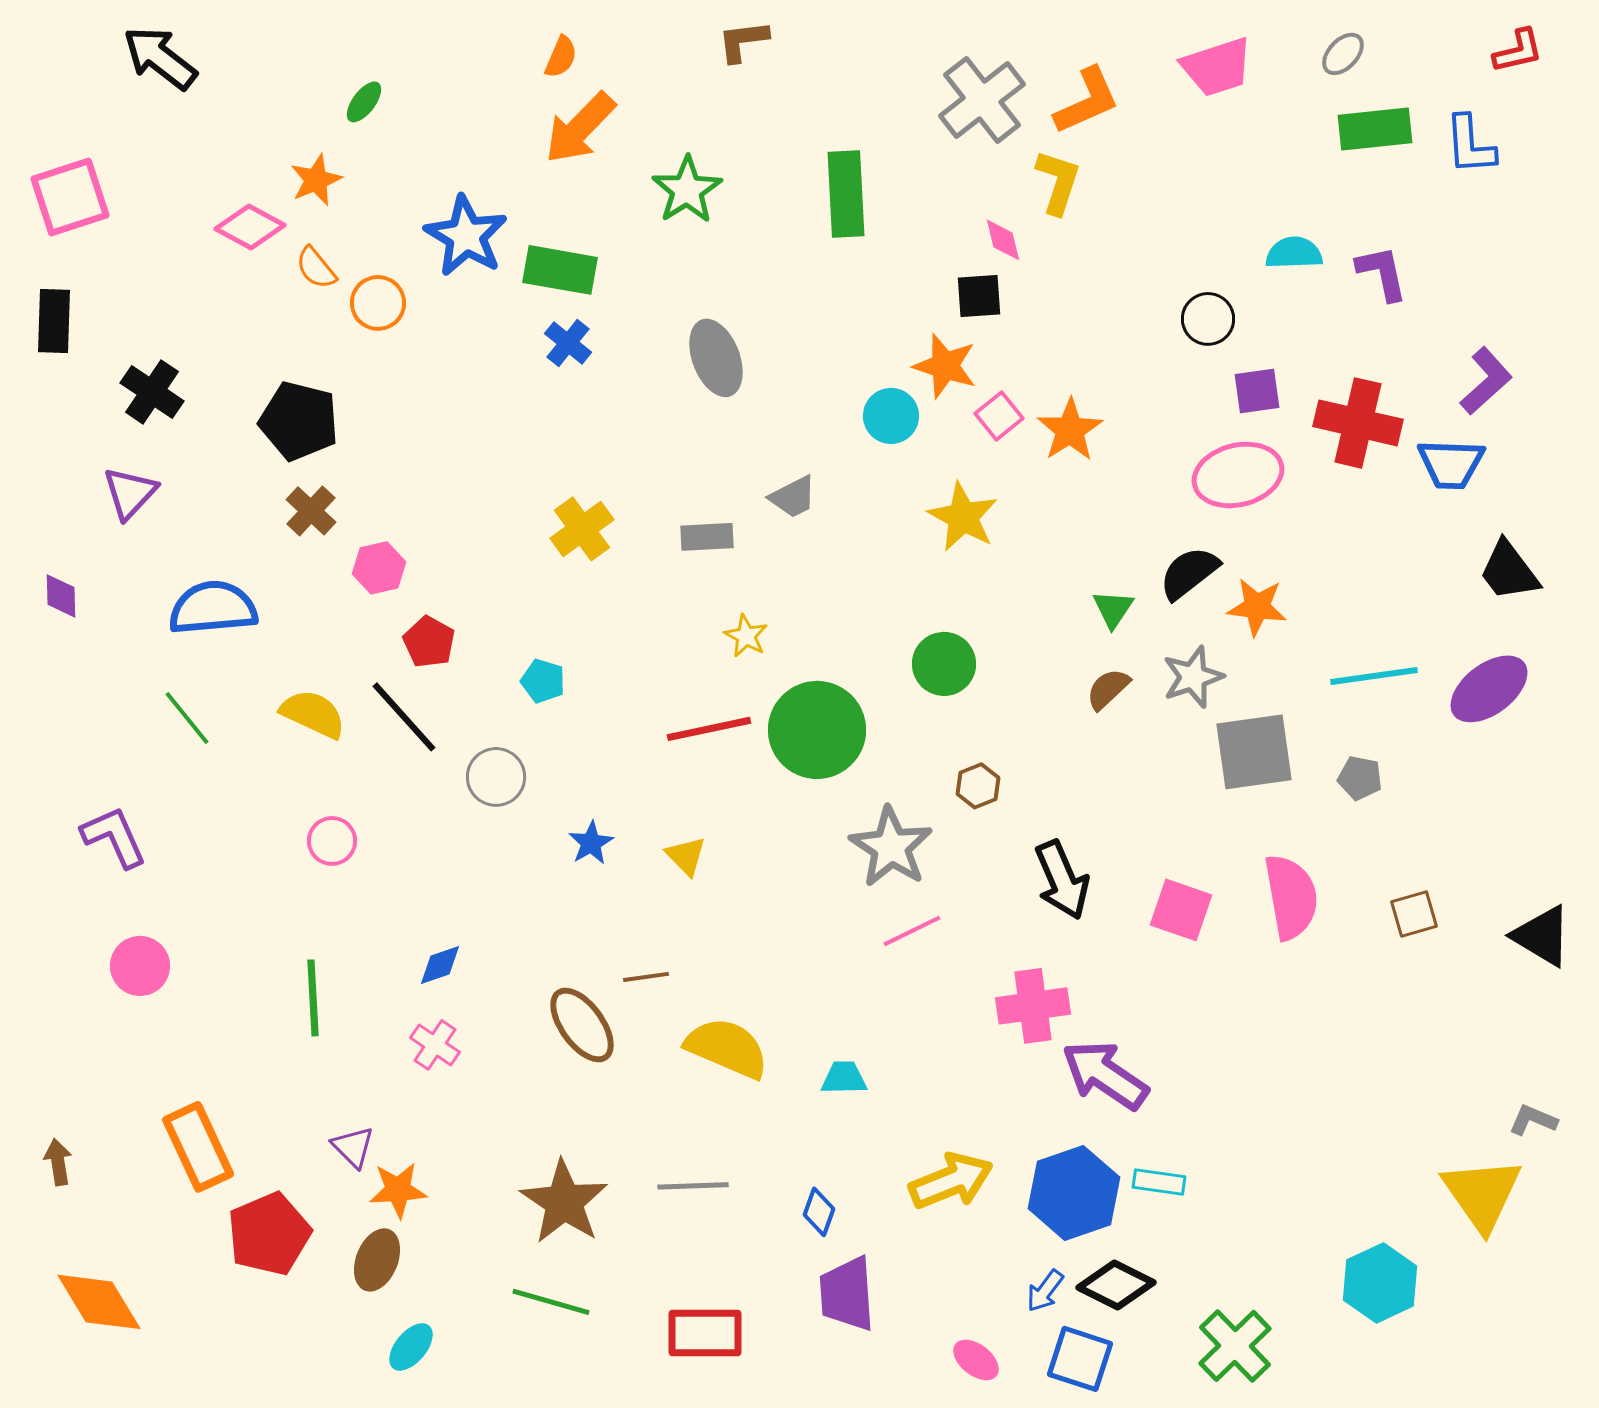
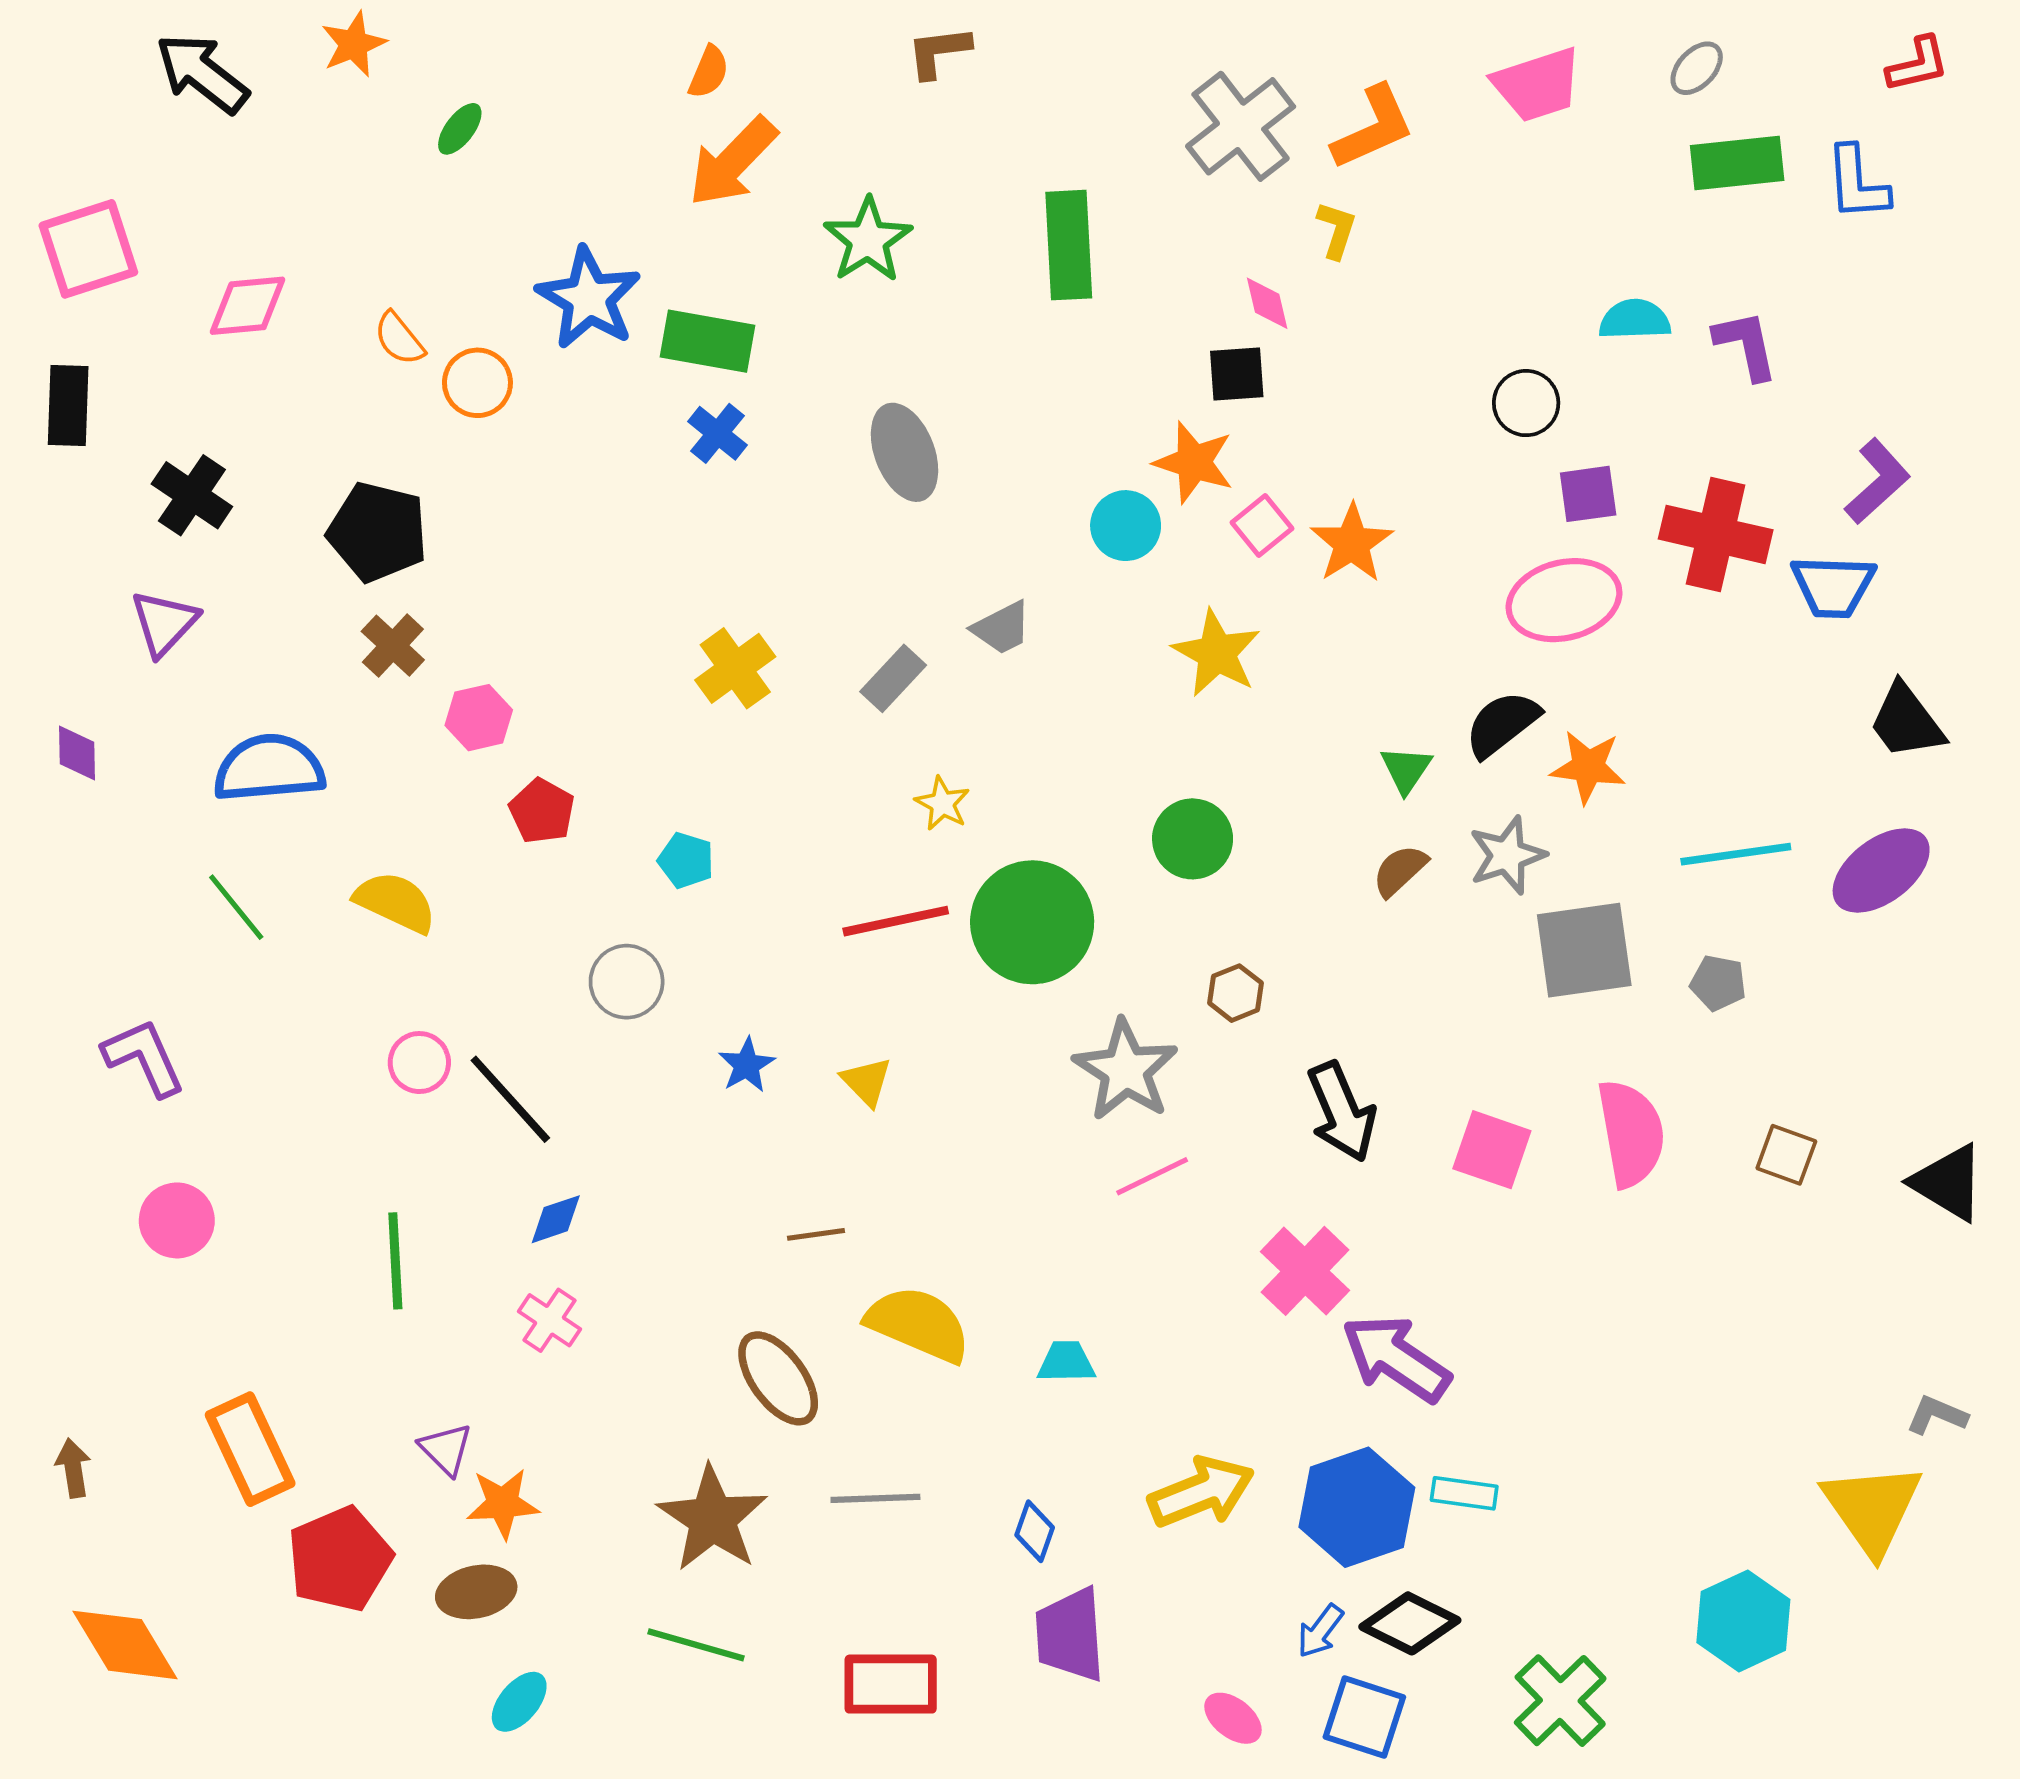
orange star: (316, 180) -> (354, 44), moved
yellow L-shape: (1058, 182) -> (1337, 230), size x0.7
pink diamond: (250, 227) -> (248, 306), moved, turned -34
gray rectangle: (707, 537) -> (893, 678), turned -44
black line: (404, 717) -> (510, 1099), moved
brown square: (1414, 914) -> (1786, 1155), turned 36
pink cross: (1033, 1006) -> (1305, 1271), turned -38
brown ellipse: (582, 1025) -> (778, 1378), moved
brown ellipse: (377, 1260) -> (476, 1592), turned 56

